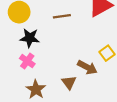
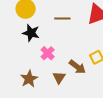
pink cross: (27, 61) -> (48, 53), moved

